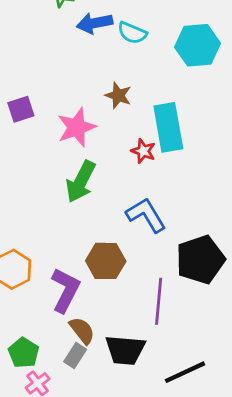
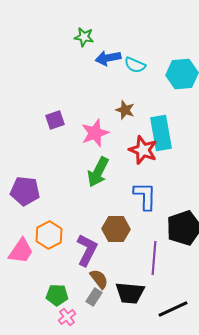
red star: (143, 151) -> (143, 150), size x1.6
blue L-shape: (146, 215) -> (145, 196), turned 32
green pentagon: (24, 353) -> (57, 295), turned -30

